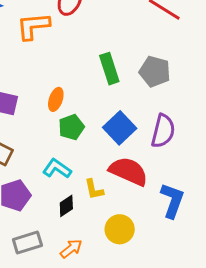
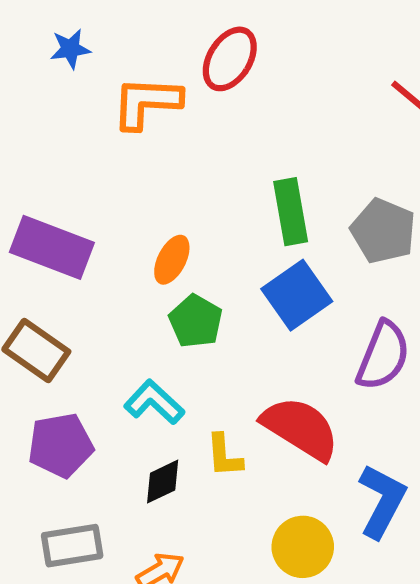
green pentagon: (71, 127) -> (196, 321), turned -30
blue square: (120, 128) -> (297, 295), moved
yellow circle: (120, 229) -> (303, 547), moved

